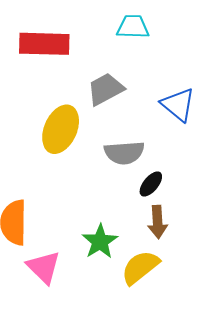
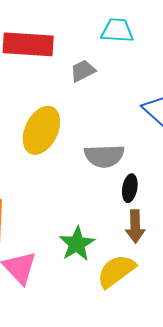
gray trapezoid: (105, 89) -> (83, 71), moved, size x0.7
black ellipse: (151, 184) -> (130, 188), turned -32

